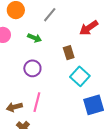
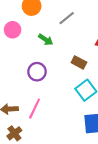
brown rectangle: (69, 53) -> (79, 62), turned -56

